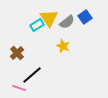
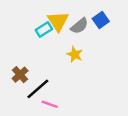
brown cross: (17, 53) -> (20, 75), moved
pink line: (19, 88) -> (50, 104), moved

